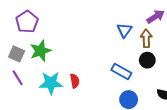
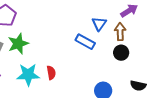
blue rectangle: (121, 72) -> (85, 42), moved

